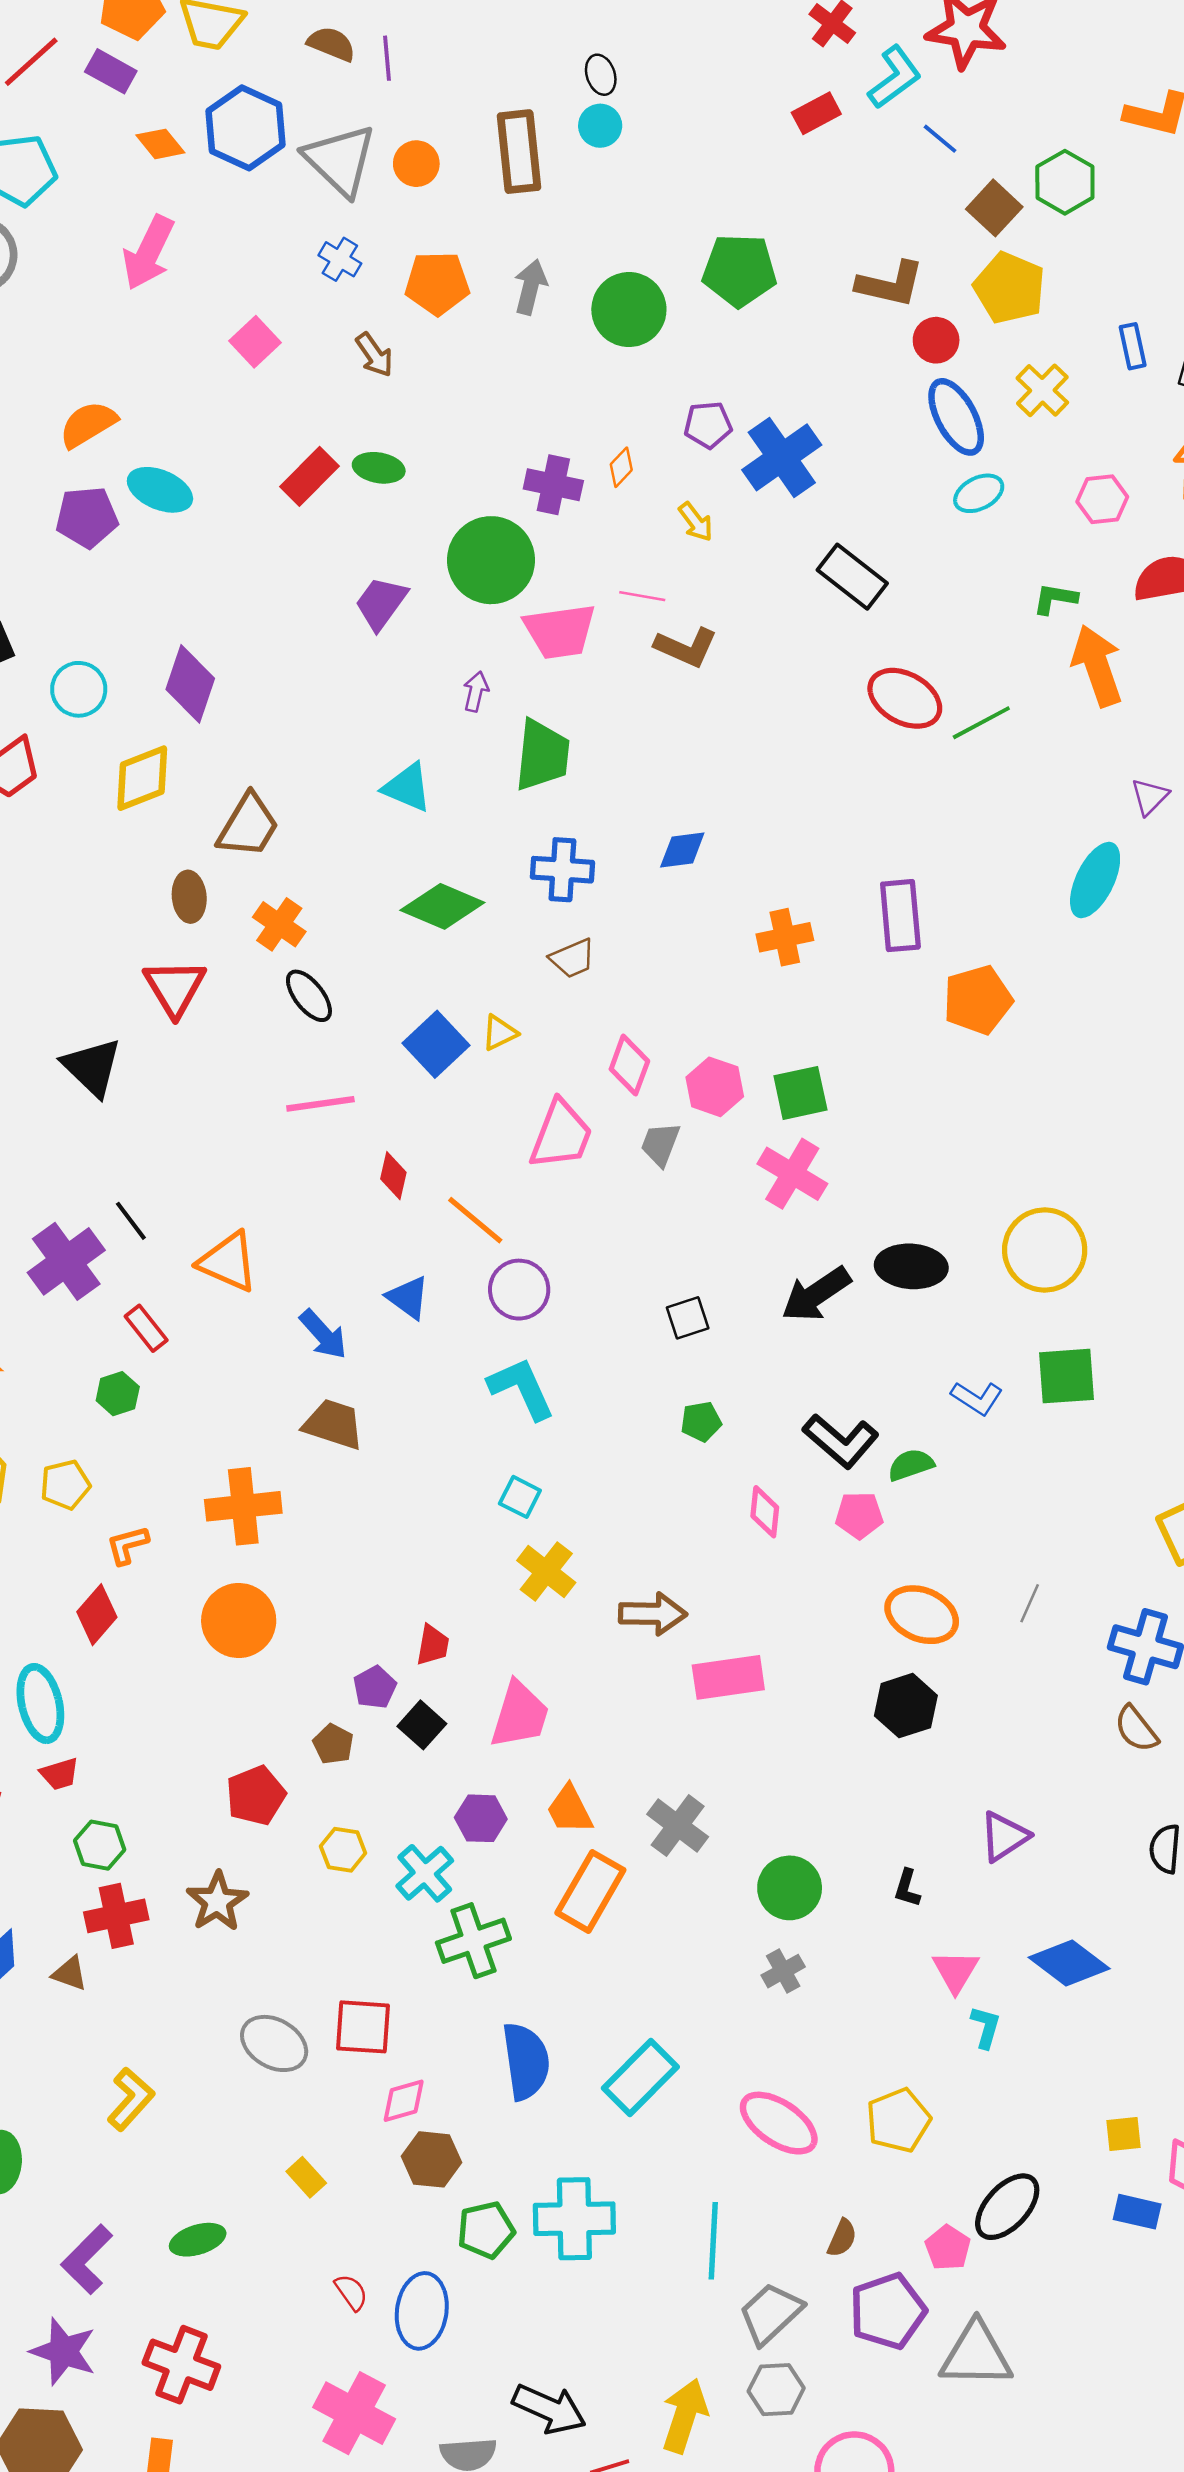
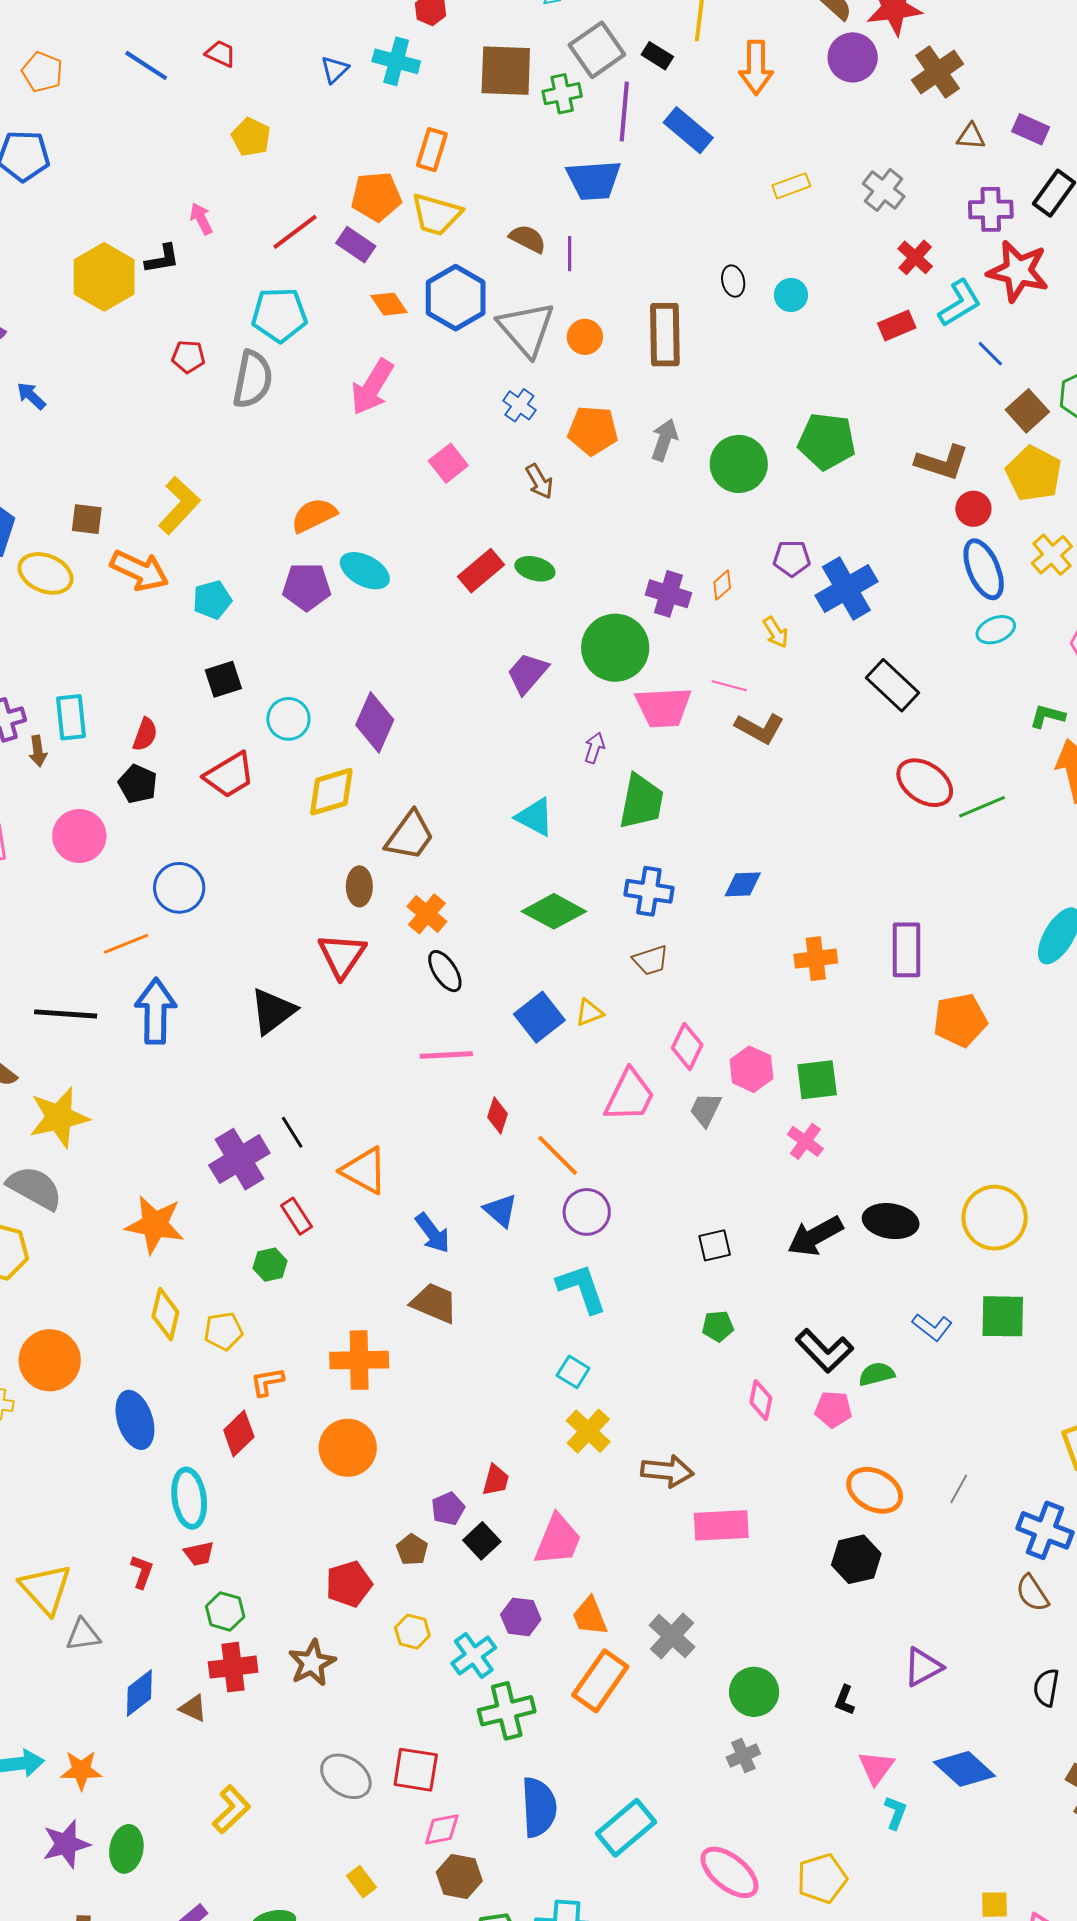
cyan circle: (600, 126) -> (791, 295), moved
black triangle: (92, 1067) -> (273, 1011), turned 34
pink cross: (792, 1174) -> (805, 1141), size x0.7

